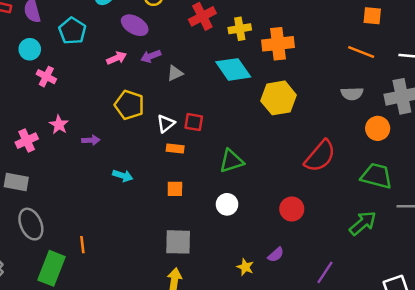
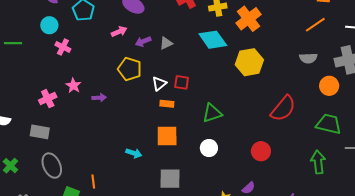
orange cross: (278, 44) -> (249, 19), turned -30
orange line: (361, 52) -> (315, 25), turned -55
purple arrow: (151, 56) -> (143, 41), moved
cyan arrow: (123, 176) -> (134, 153), moved
orange square: (175, 189) -> (167, 136), size x1.6
green arrow: (363, 223) -> (318, 162), turned -55

